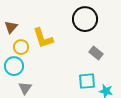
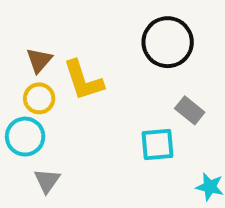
brown triangle: (11, 27) -> (39, 60), moved
cyan square: (87, 81) -> (158, 145), moved

